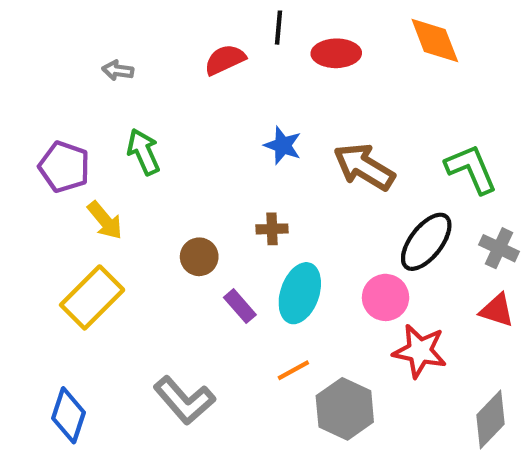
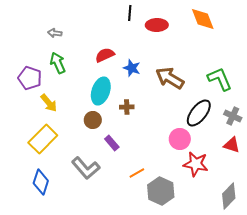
red semicircle: (225, 60) -> (105, 55), moved
green arrow: (143, 152) -> (58, 63), moved
cyan ellipse: (300, 293) -> (101, 91), moved
gray L-shape: (184, 400) -> (86, 168), moved
blue diamond: (69, 415) -> (41, 182), moved

